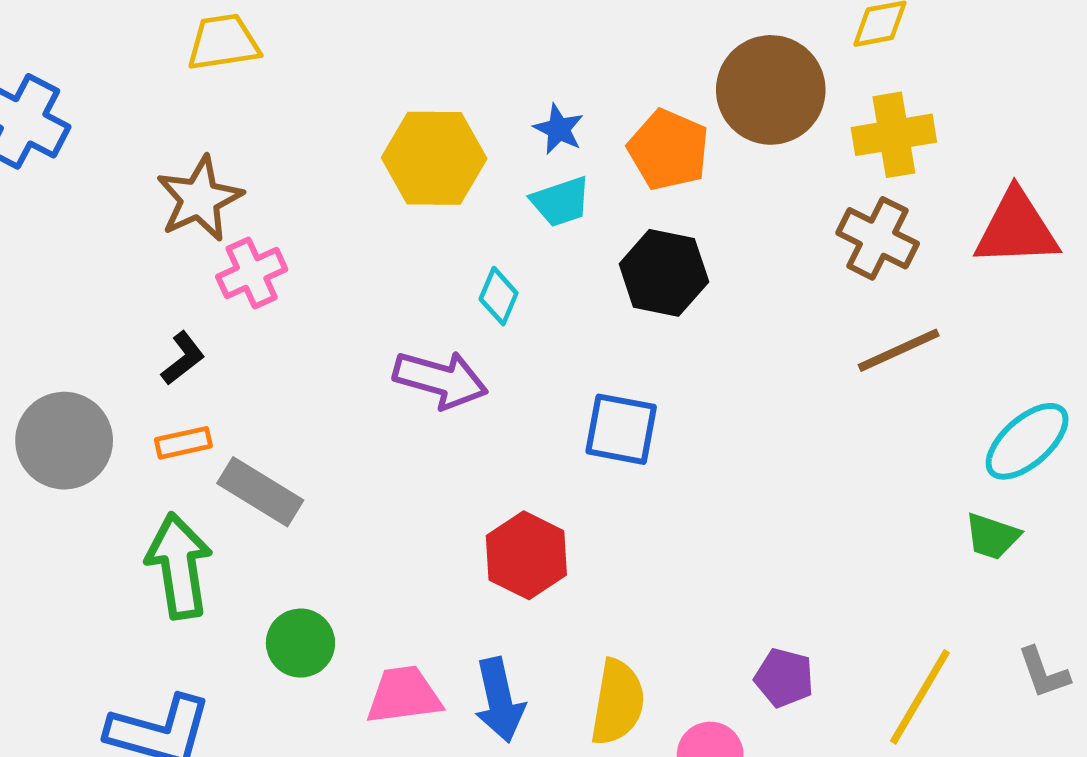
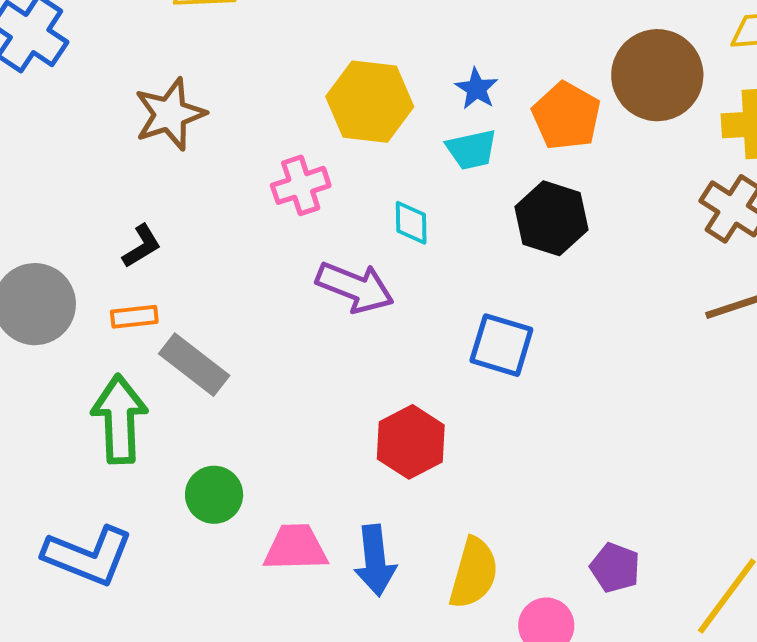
pink cross: (252, 273) -> (301, 185), moved
cyan diamond: (499, 296) -> (411, 223), turned -30

